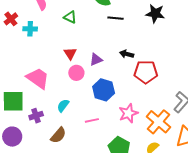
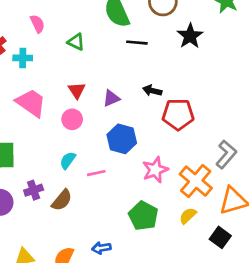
black star: (155, 14) -> (190, 36), turned 30
pink circle: (76, 73) -> (72, 119), moved
pink trapezoid: (38, 78) -> (31, 103), moved
purple cross: (36, 116) -> (34, 190), moved
pink line: (92, 120) -> (96, 173), moved

